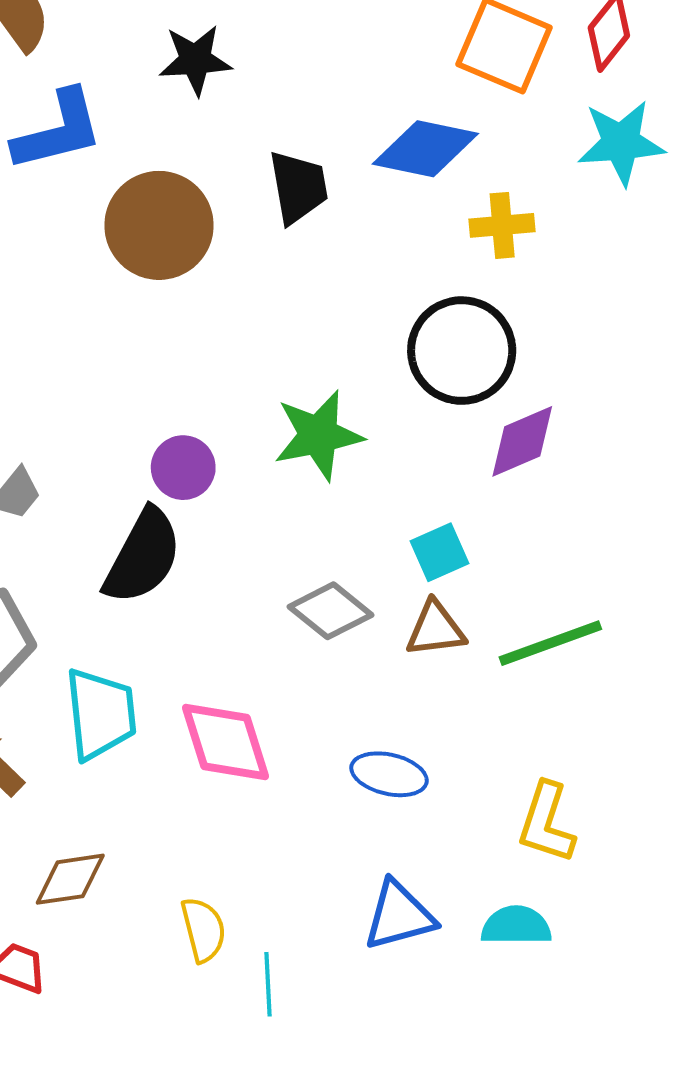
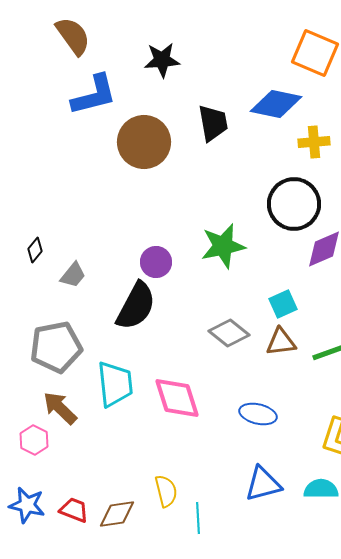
brown diamond: (70, 879) -> (117, 514), moved

